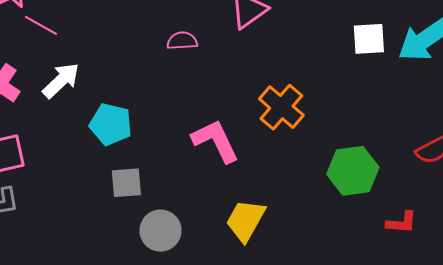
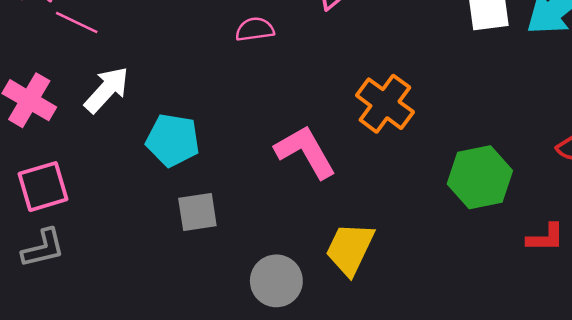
gray circle: (160, 231) -> (276, 281), moved

